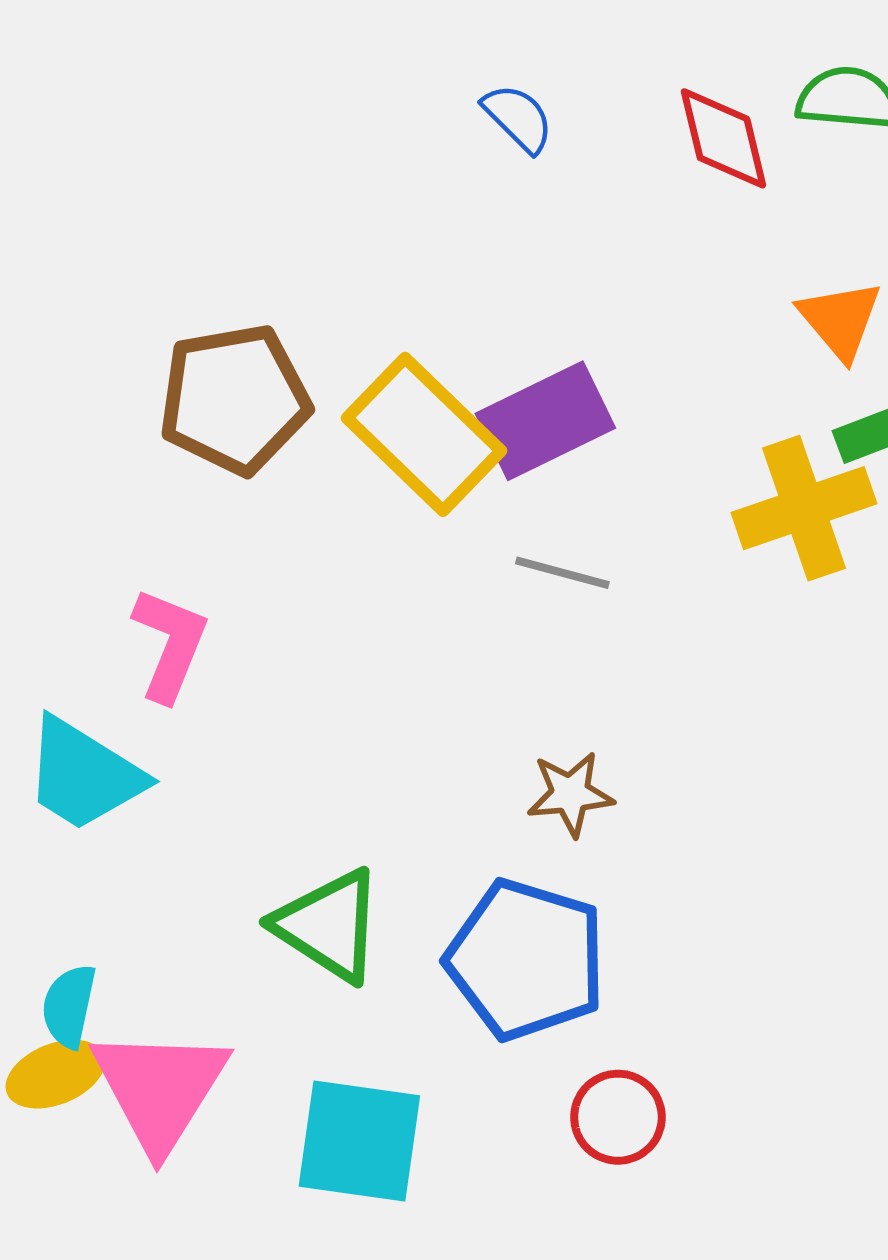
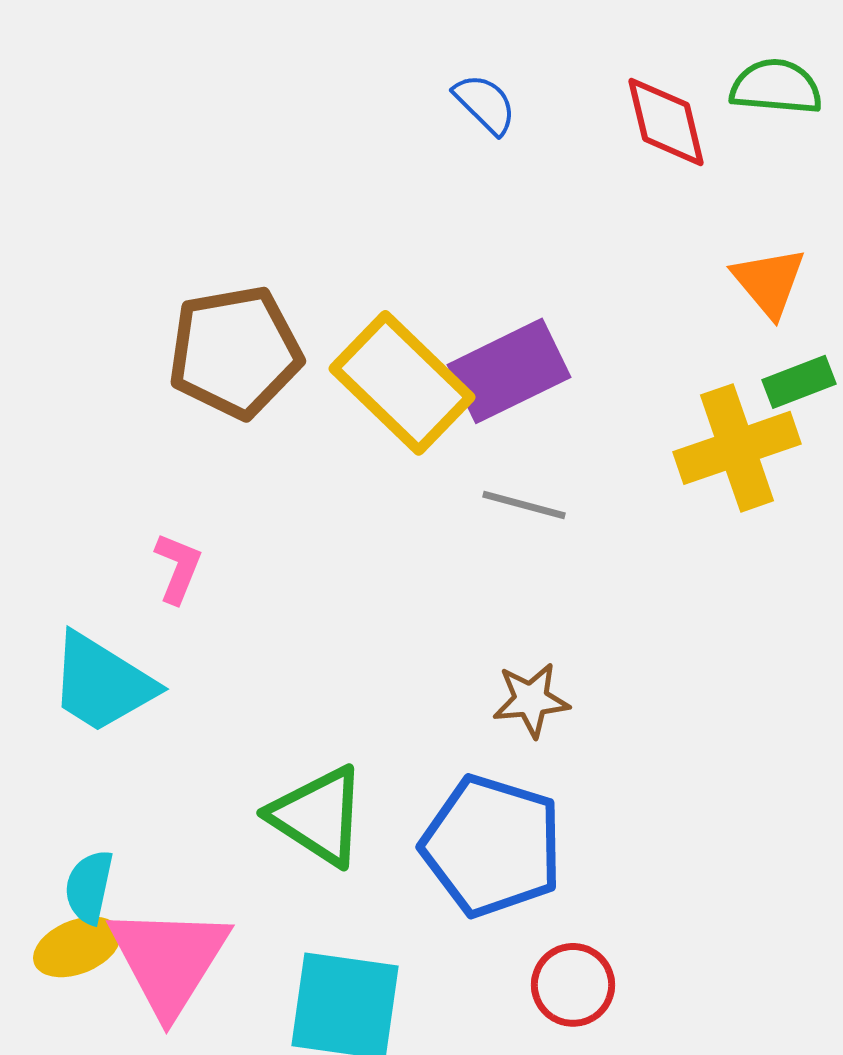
pink L-shape: (170, 644) -> (178, 568), size x0.7

